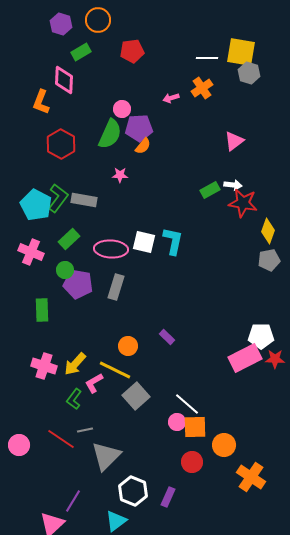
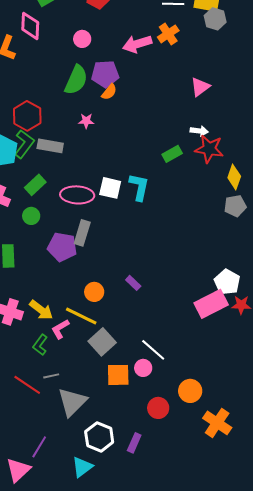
pink arrow: (171, 98) -> (137, 44), size x1.8
pink circle: (122, 109) -> (82, 39), moved
red hexagon: (61, 144) -> (27, 116), moved
green rectangle: (210, 190) -> (172, 154), moved
purple pentagon: (78, 284) -> (62, 247), moved
white pentagon: (261, 336) -> (227, 282), turned 30
yellow arrow: (75, 364) -> (41, 310), turned -95
orange square: (195, 427) -> (118, 375), moved

